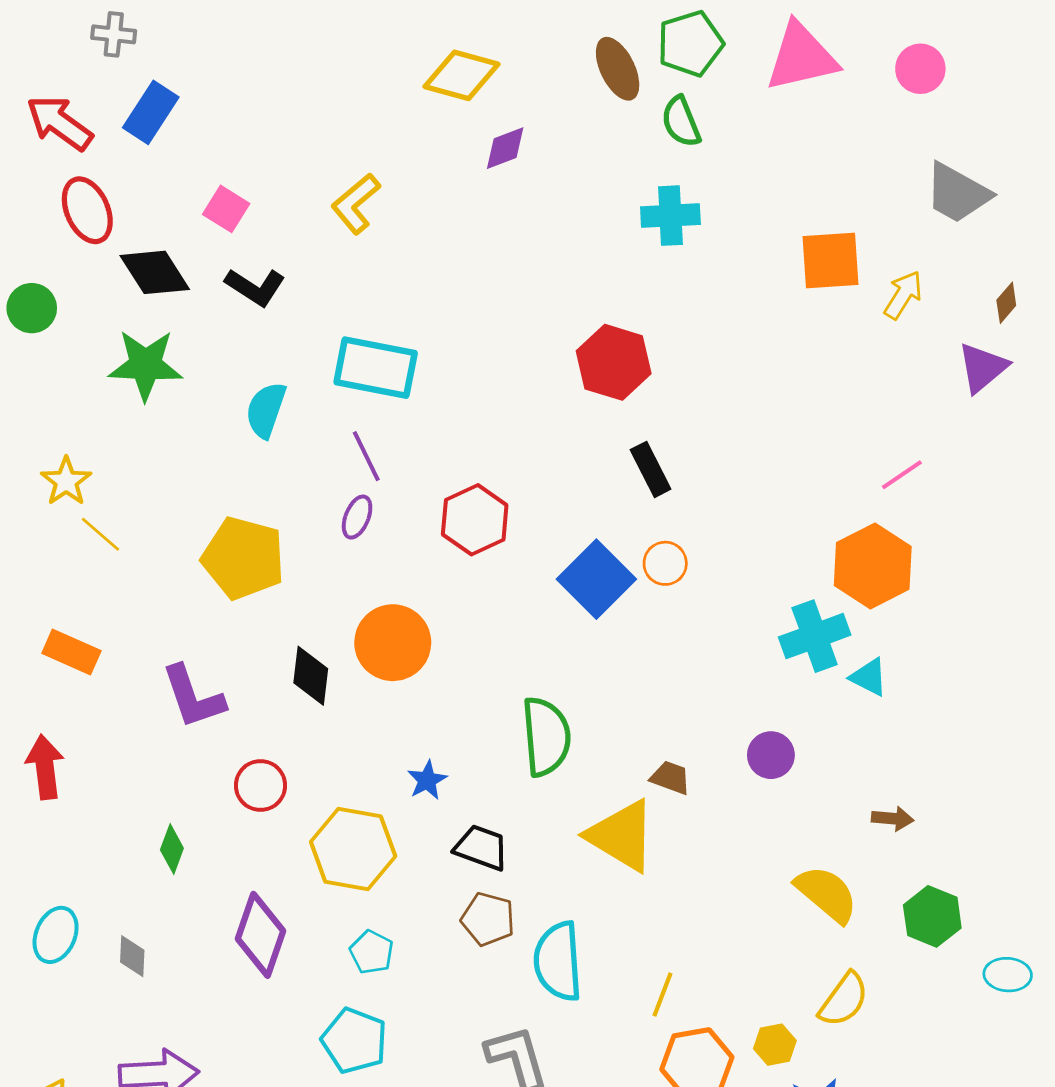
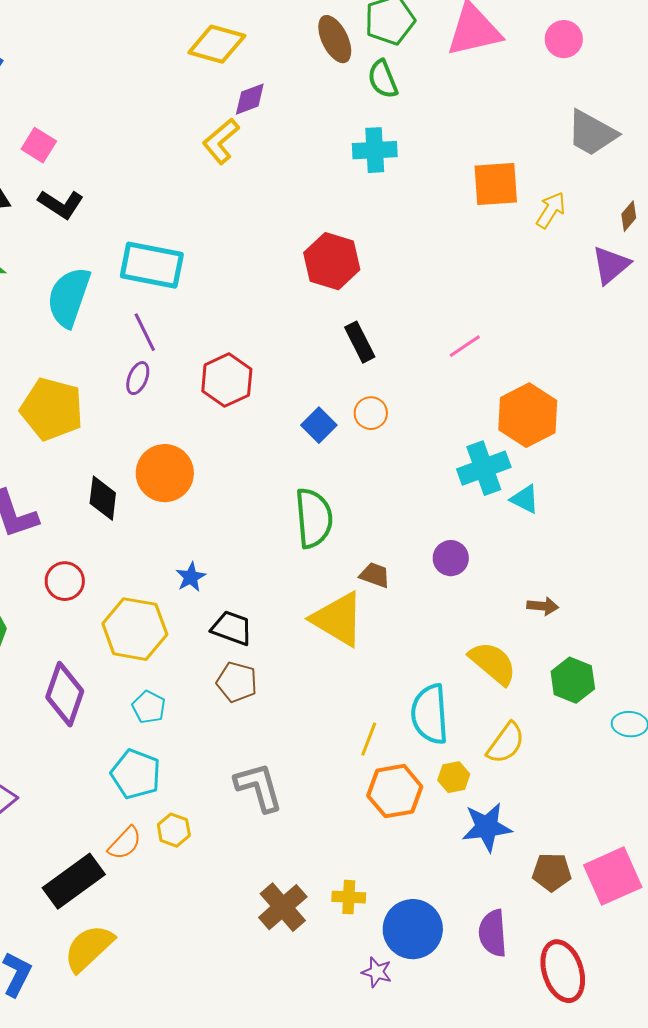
yellow L-shape: (356, 204) -> (221, 141), moved
cyan semicircle: (266, 410) -> (69, 297), size x1.4
pink line: (902, 475) -> (465, 346), moved
blue square: (596, 579) -> (319, 425), size x0.6
green semicircle: (546, 737) -> (314, 518), moved
cyan semicircle: (558, 961) -> (430, 714), moved

